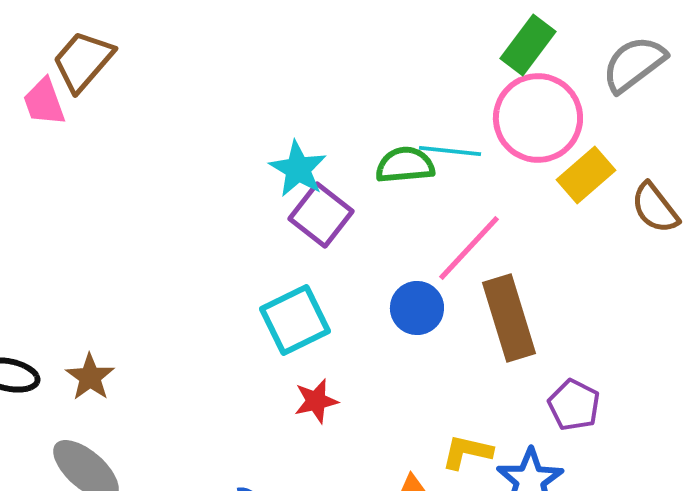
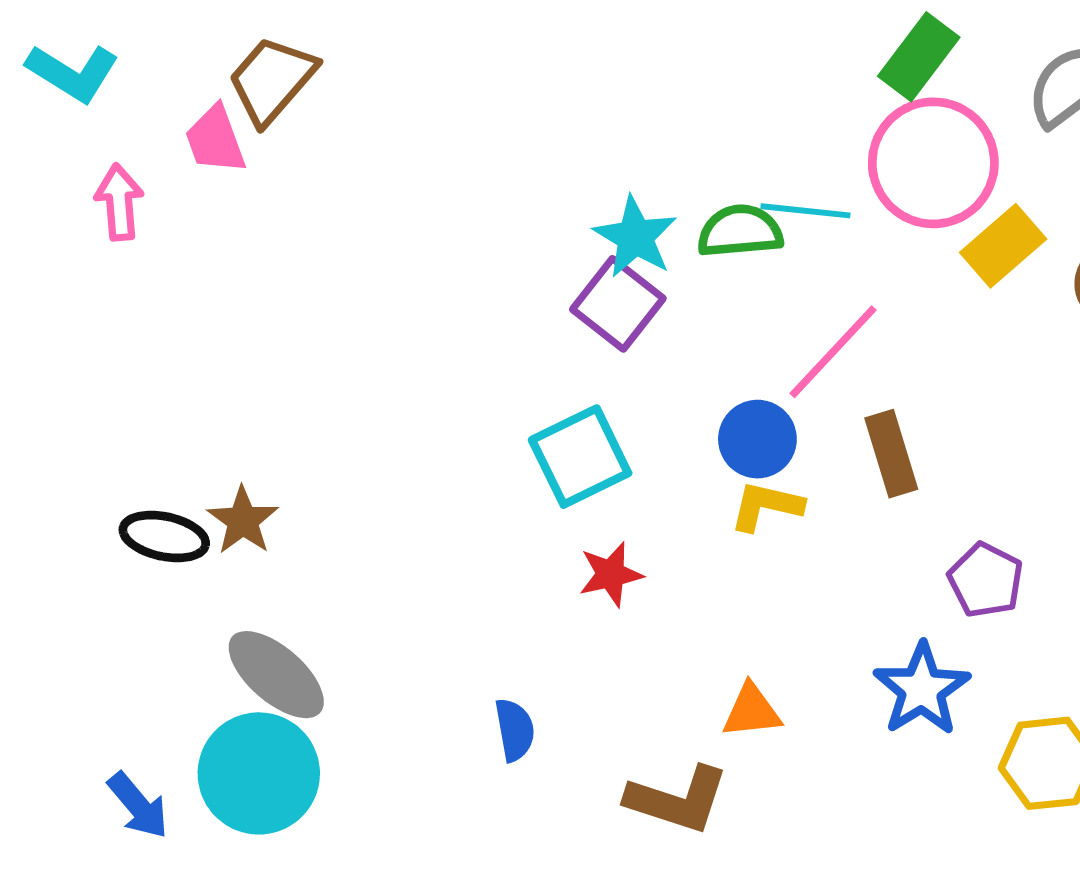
cyan star: (298, 169) -> (635, 237), moved
brown rectangle: (509, 318) -> (891, 454), size x0.7
brown star: (90, 377) -> (243, 520), moved
yellow L-shape: (467, 452) -> (766, 506), moved

